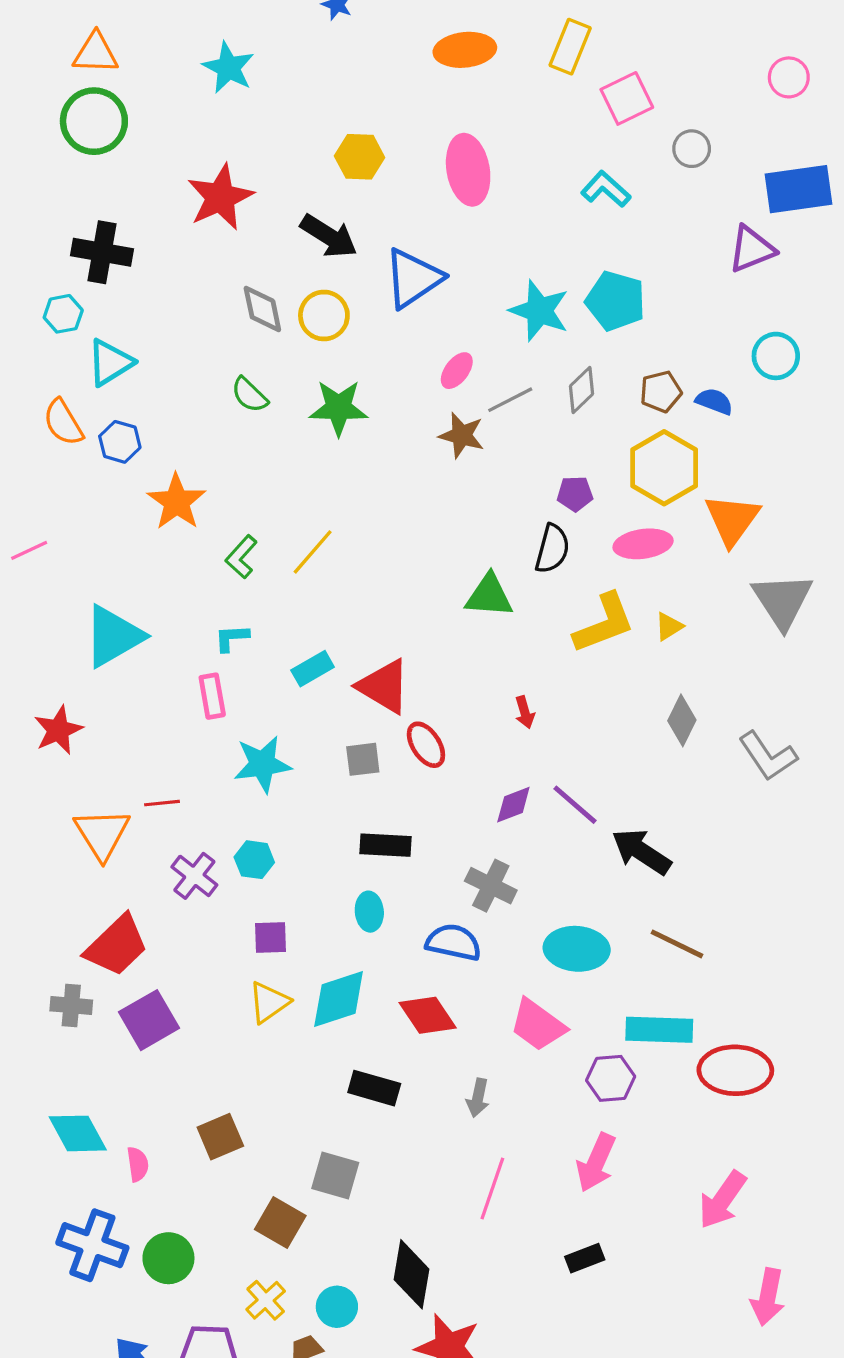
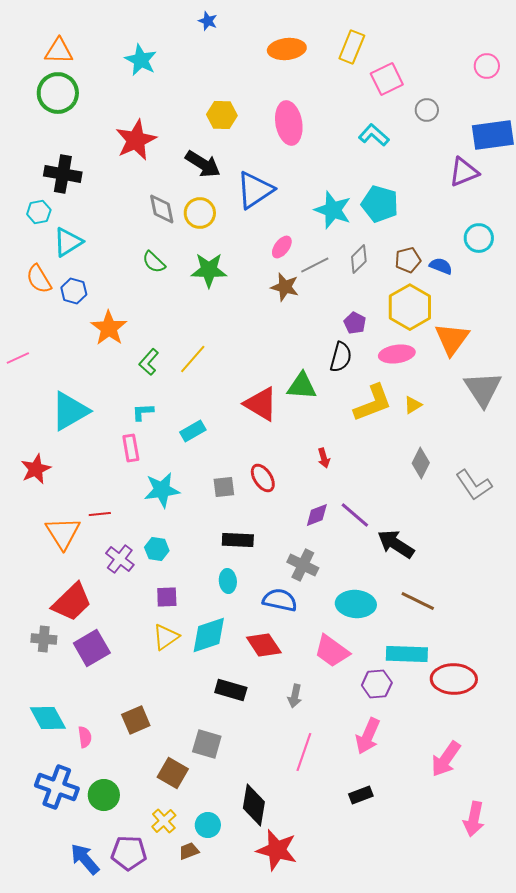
purple pentagon: (575, 494) -> (355, 323), turned 30
red triangle: (384, 686) -> (261, 404), moved

